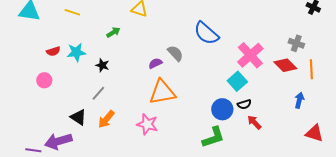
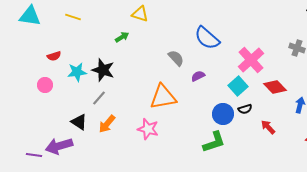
green arrow: (113, 32) -> (122, 37), moved
cyan star: (76, 52) -> (77, 72), moved
purple semicircle: (155, 63) -> (198, 76), moved
black star: (102, 65) -> (103, 70), size x1.6
red diamond: (285, 65) -> (275, 87), moved
red arrow: (254, 122) -> (268, 127), moved

